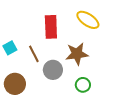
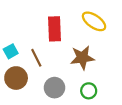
gray circle: (53, 70) -> (54, 88), moved
brown circle: (15, 84) -> (16, 78), moved

